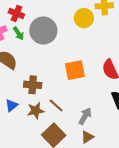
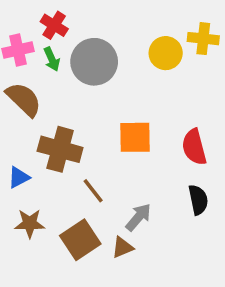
brown cross: (33, 85) -> (60, 149), size x1.4
brown star: (36, 111) -> (30, 223), moved
brown triangle: (87, 137) -> (122, 247), moved

